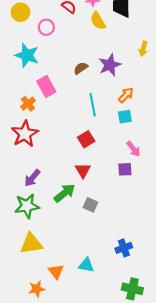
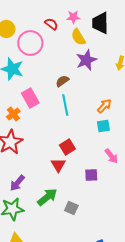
pink circle: (46, 27) -> (30, 43), size x1.6
purple star: (110, 65) -> (86, 60), moved
cyan line: (93, 105) -> (65, 105), moved
purple square: (125, 169) -> (91, 175), moved
red triangle: (83, 170) -> (58, 165), moved

